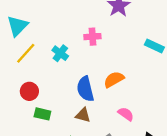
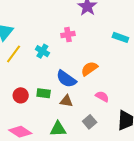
blue semicircle: (85, 89) -> (66, 79), turned -35
red circle: (29, 91) -> (21, 95), moved
green rectangle: (42, 114) -> (44, 93), moved

